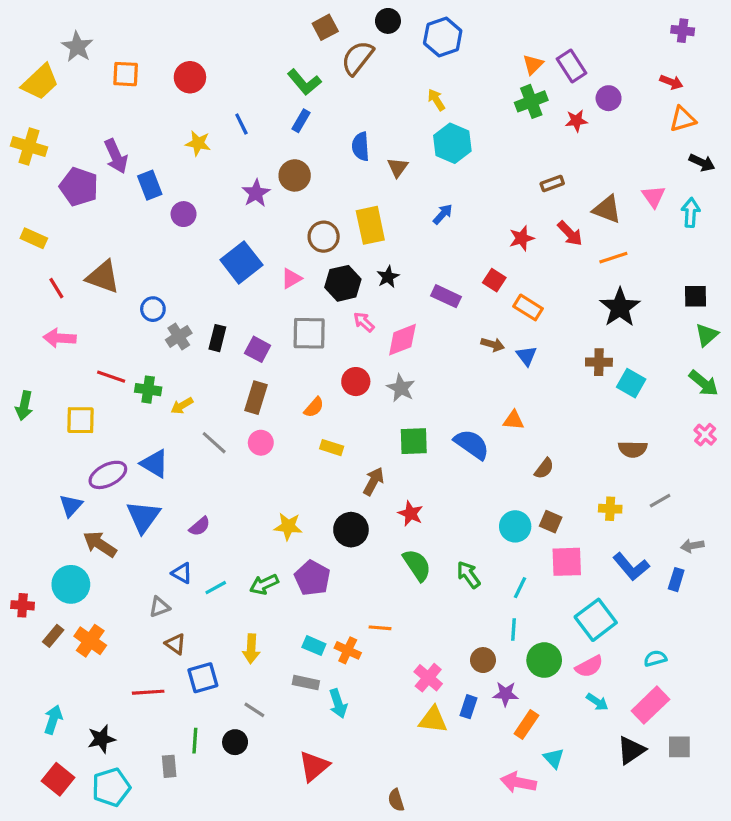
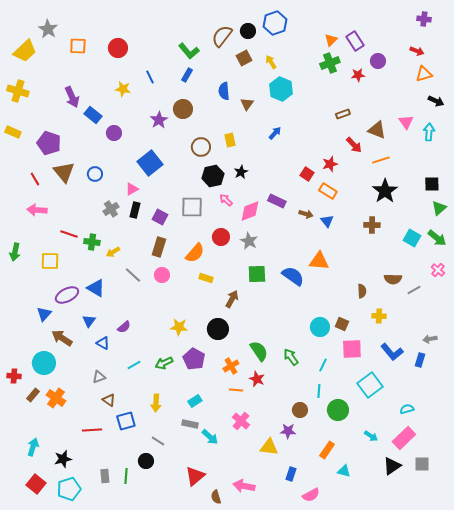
black circle: (388, 21) -> (248, 31), moved
brown square: (325, 27) -> (244, 58), moved
blue rectangle: (150, 185) -> (93, 115), turned -30
purple pentagon: (79, 187) -> (49, 143), moved
yellow rectangle: (370, 225) -> (230, 140), size x0.6
yellow rectangle: (34, 238) -> (13, 132), moved
red star: (522, 238) -> (330, 164), moved
brown triangle: (103, 277) -> (64, 172), turned 30
pink triangle: (291, 278) -> (132, 189), moved
purple rectangle: (446, 296) -> (277, 201), moved
blue circle: (153, 309) -> (95, 174), moved
cyan square: (631, 383) -> (412, 238), moved
orange semicircle: (314, 407) -> (195, 253), size x1.5
orange triangle: (514, 420) -> (319, 261), size x1.5
brown semicircle: (544, 468) -> (362, 291), moved, turned -40
gray line: (660, 501) -> (414, 290), moved
red star: (411, 514) -> (257, 379), moved
blue triangle: (143, 517) -> (89, 321), size x0.6
blue triangle: (182, 573) -> (103, 343), moved
cyan rectangle: (314, 646) -> (195, 401), turned -56
orange cross: (348, 650) -> (231, 366), moved, turned 35
pink semicircle: (589, 666) -> (311, 495), moved
pink cross: (428, 678) -> (241, 421), moved
purple star: (506, 694) -> (288, 431), moved
cyan arrow: (338, 704) -> (210, 437), turned -30
blue rectangle: (468, 707) -> (291, 474), moved
green line: (195, 741) -> (126, 476), moved
cyan triangle: (554, 758) -> (344, 471), turned -32
pink arrow: (518, 782) -> (244, 486), moved
brown semicircle: (396, 800) -> (216, 497), moved

